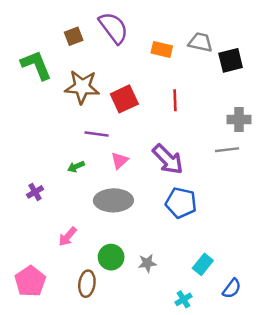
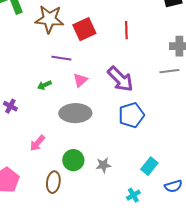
purple cross: (35, 192) -> (10, 106), turned -32
blue pentagon: (181, 203) -> (131, 115), turned -30
blue semicircle: (232, 288) -> (173, 186), turned 36

